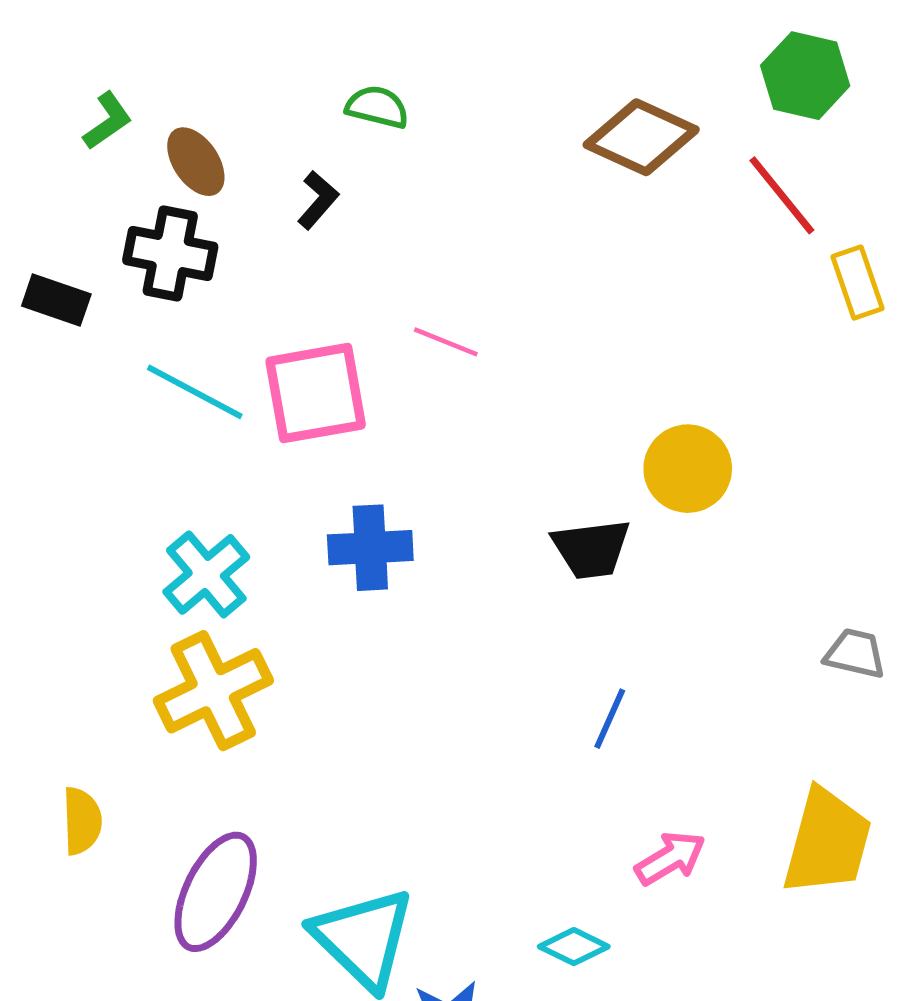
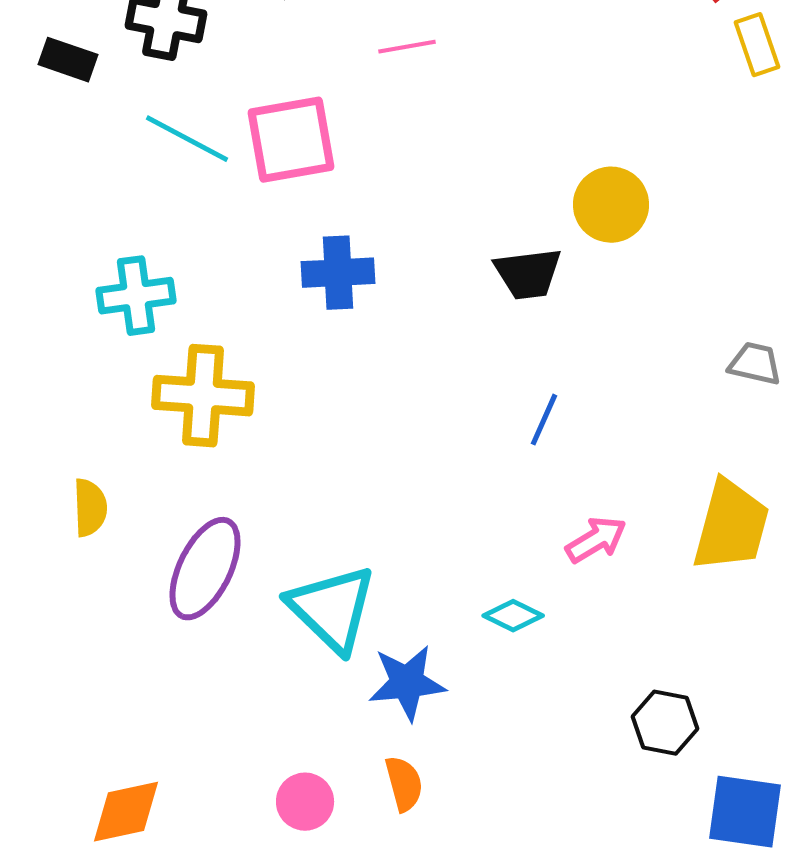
pink line: (446, 342) -> (407, 47), moved, turned -32
cyan cross: (206, 574) -> (136, 296), moved, turned 32
yellow cross: (213, 691) -> (203, 396), turned 30

